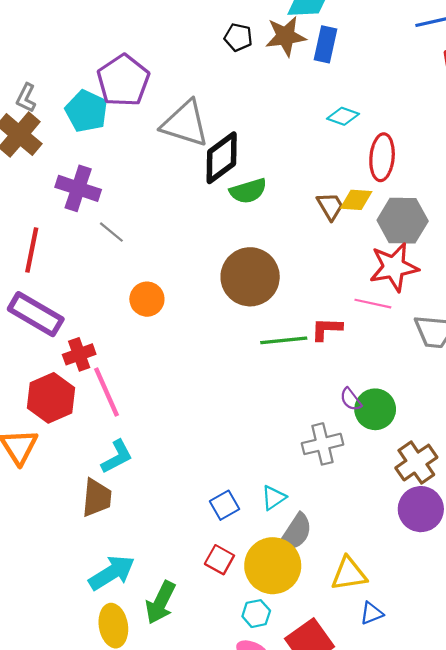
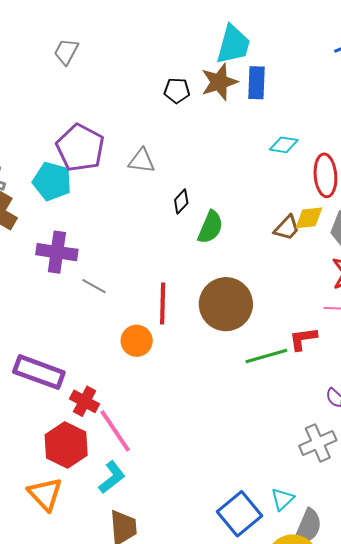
gray triangle: (185, 124) -> (142, 161), moved, size x0.6
black diamond: (222, 158) -> (181, 202), size x0.5
green semicircle: (248, 191) -> (210, 227), turned -40
brown trapezoid: (330, 206) -> (287, 228), turned 84
red line: (32, 250) -> (163, 303), moved
red cross: (79, 354) -> (85, 401), turned -32
cyan L-shape: (117, 457) -> (112, 477), moved
blue square: (225, 505) -> (239, 514), size x1.6

